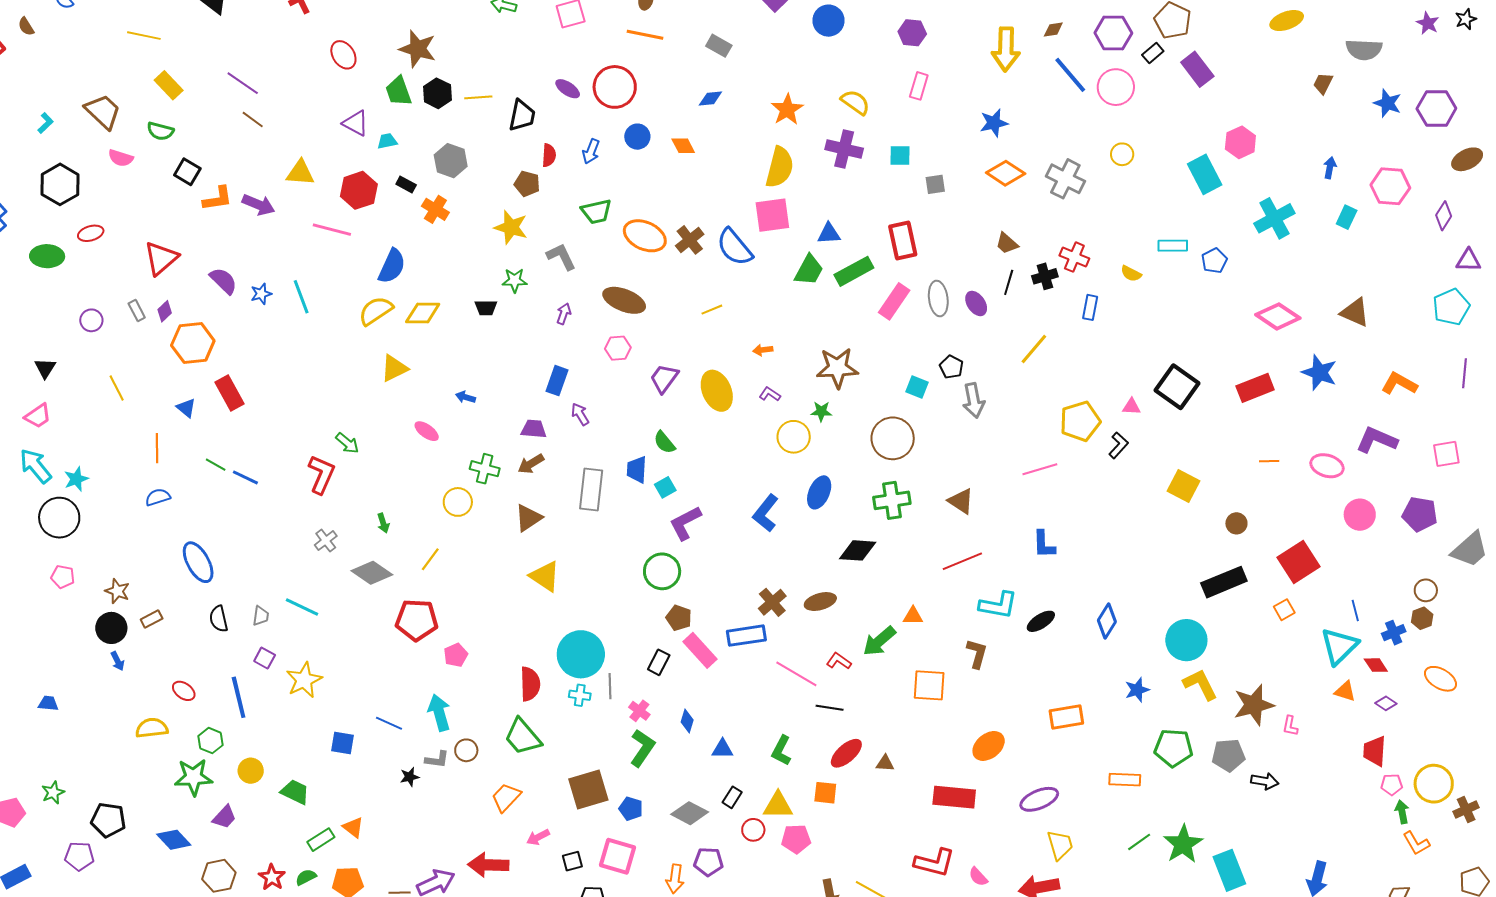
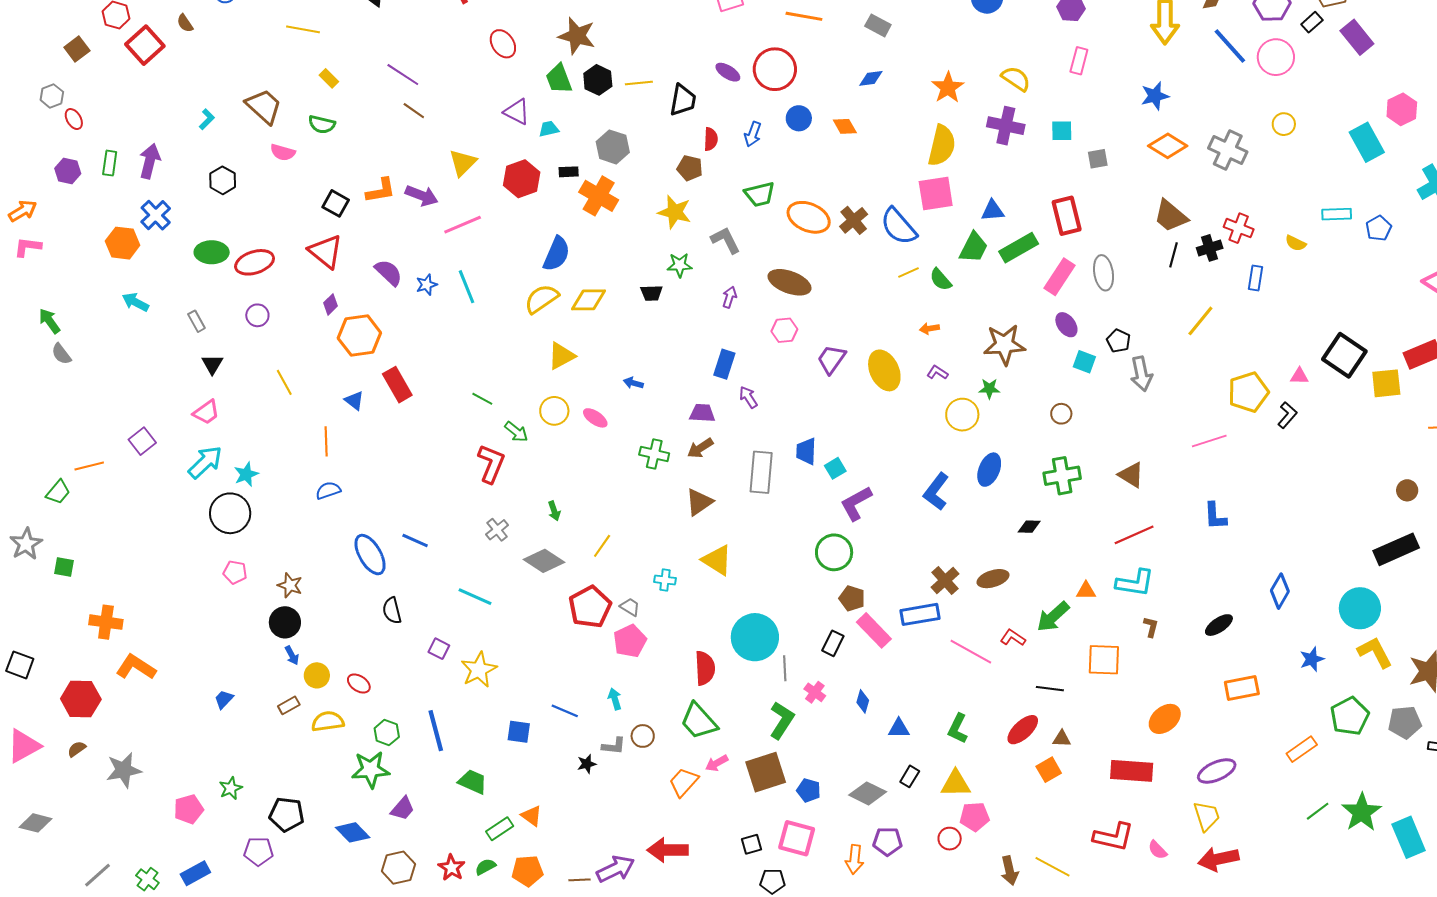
yellow rectangle: (169, 85) -> (329, 78), size x0.7
black square: (187, 172) -> (336, 203), moved
yellow triangle: (300, 173) -> (463, 163), turned -48
black hexagon: (60, 184) -> (223, 180), size x0.7
black rectangle: (406, 185) -> (569, 172), turned -30
orange cross: (435, 209) -> (599, 196), size x1.4
pink line: (332, 230) -> (463, 225), moved, turned -36
red ellipse: (91, 233) -> (255, 262), moved, size x1.5
brown trapezoid: (1007, 243) -> (1171, 216), size x1.5
red triangle: (161, 258) -> (326, 251), turned -39
purple ellipse: (976, 303) -> (1066, 325), moved
yellow line: (712, 310) -> (909, 272), moved
gray rectangle: (137, 311) -> (196, 321), moved
brown circle: (893, 438) -> (1061, 414), size x0.5
green semicircle: (664, 442) -> (941, 280), moved
green line: (216, 465) -> (482, 399), moved
cyan arrow: (36, 466) -> (205, 462), turned 87
blue line: (245, 477) -> (415, 541), moved
yellow square: (1183, 486) -> (1386, 383), moved, turned -32
yellow circle: (458, 502) -> (554, 411), moved
black diamond: (858, 550) -> (1029, 527), size x0.6
cyan L-shape: (998, 605) -> (1135, 583), moved
gray trapezoid: (261, 616) -> (630, 607), moved, turned -65
brown rectangle: (152, 619) -> (289, 705), moved
red pentagon: (417, 620) -> (590, 607), turned -30
black ellipse: (1041, 621) -> (1219, 625), moved
brown L-shape: (977, 654) -> (1151, 627), size x0.7
pink pentagon: (456, 655) -> (630, 641), size x1.4
cyan cross: (580, 695) -> (665, 580), moved
blue line: (239, 697) -> (436, 731), moved
blue trapezoid: (48, 703) -> (224, 699), turned -50
black line: (830, 708) -> (1050, 689), moved
cyan arrow: (439, 713) -> (615, 699), size x0.6
green L-shape: (642, 748) -> (782, 720), moved
green pentagon: (1174, 748) -> (1350, 716), turned -30
yellow circle: (251, 771) -> (317, 675), moved
orange rectangle: (1125, 780) -> (1302, 749), turned -36
orange square: (825, 793) -> (1049, 770), moved, turned -35
red circle: (753, 830) -> (950, 839), moved
pink arrow: (538, 837) -> (717, 763), moved
yellow trapezoid: (1060, 845) -> (1207, 816), moved

